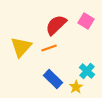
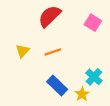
red semicircle: (56, 25) -> (50, 16), moved
yellow triangle: (21, 47) -> (23, 51), size x0.6

